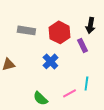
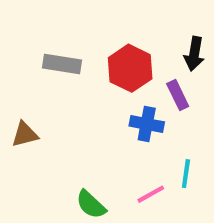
blue cross: (50, 61) -> (147, 124), moved, turned -35

